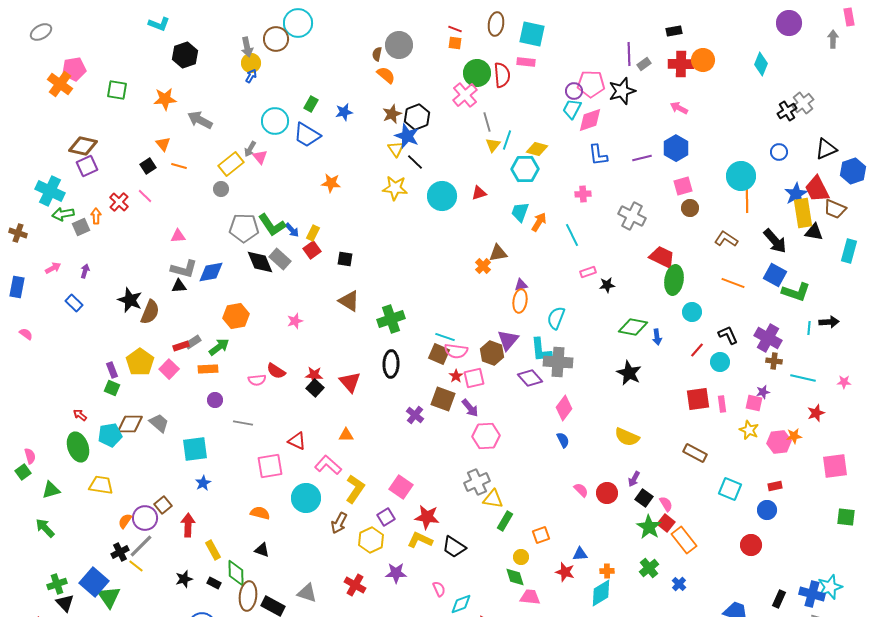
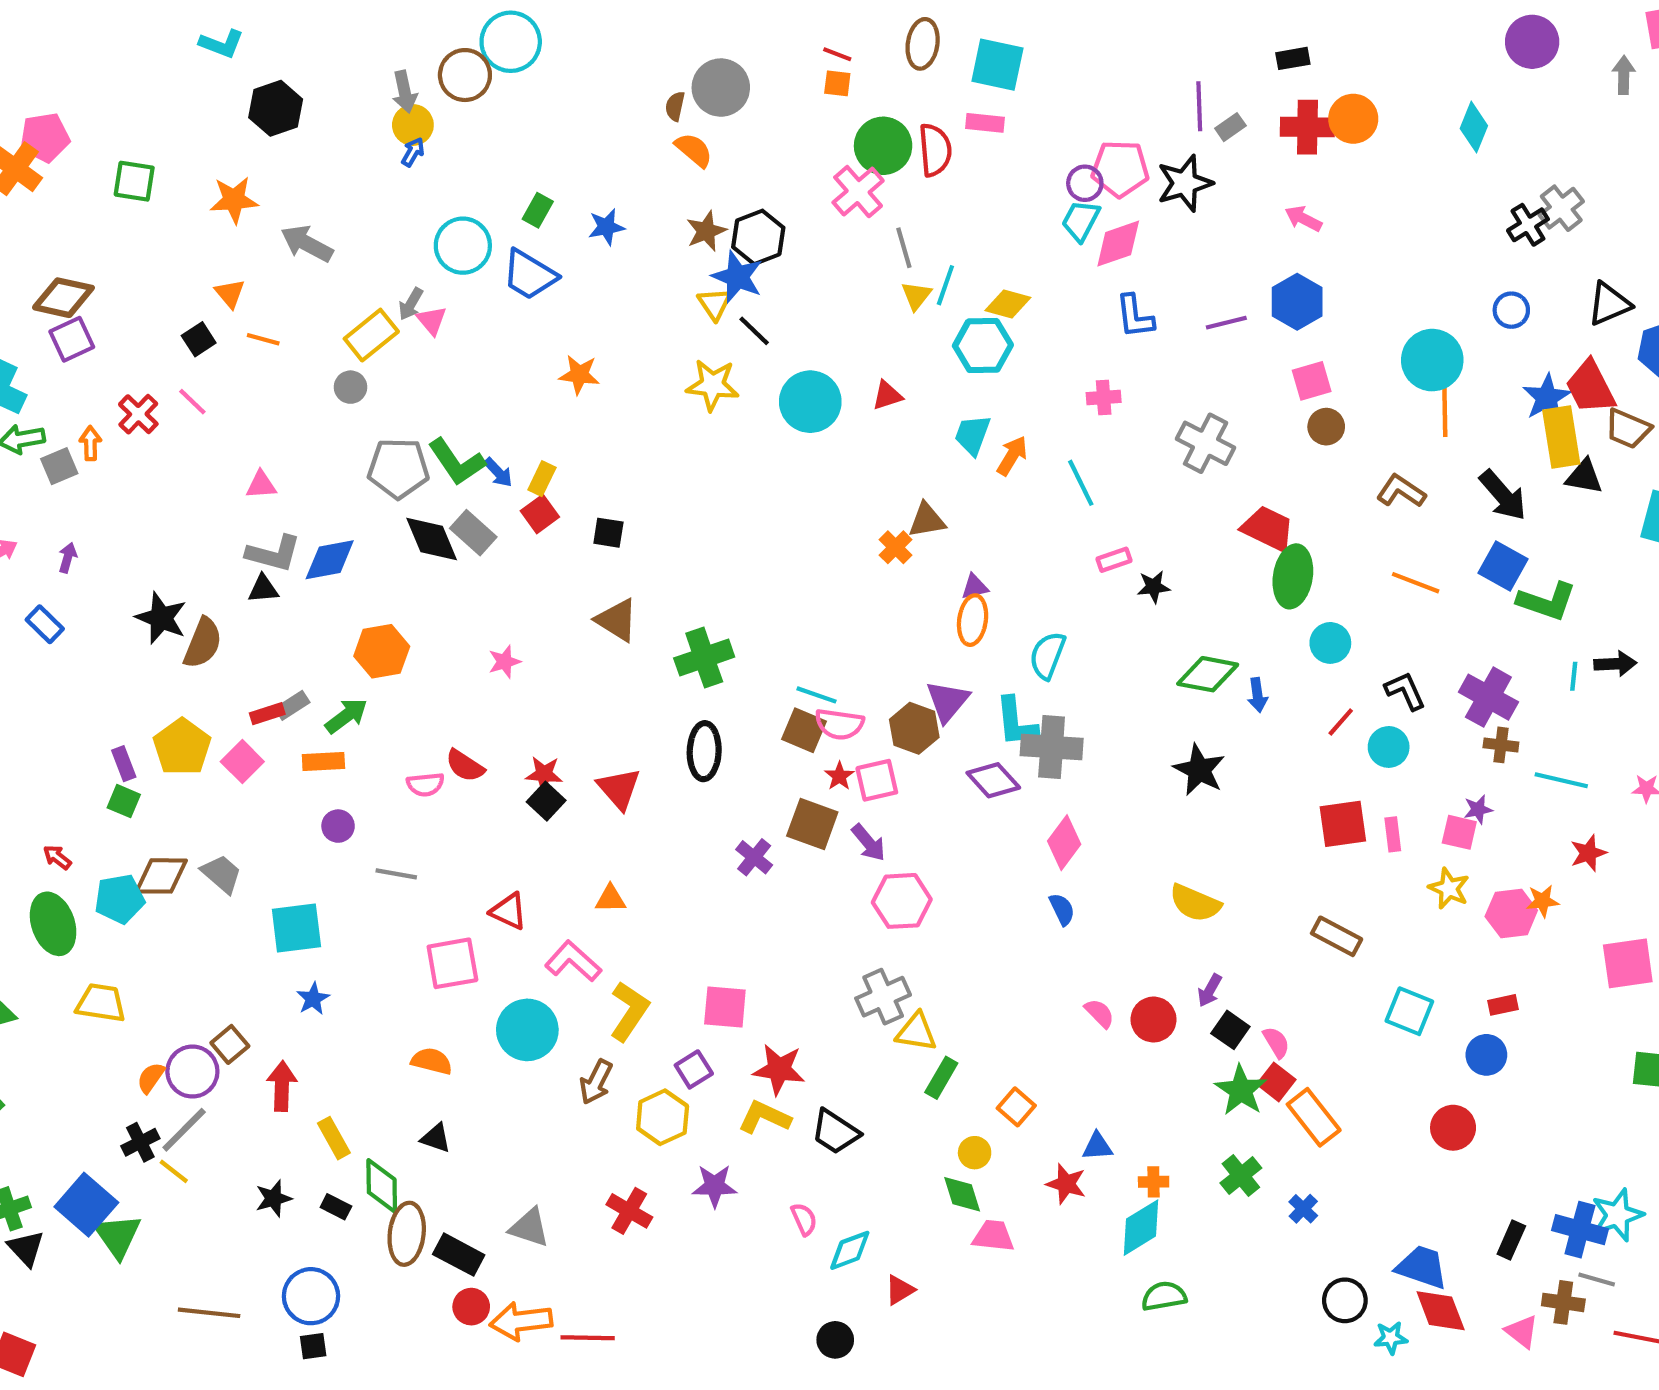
pink square: (401, 487) -> (725, 1007), turned -30
orange square: (541, 535) -> (1016, 1107), turned -30

